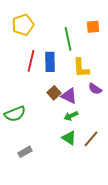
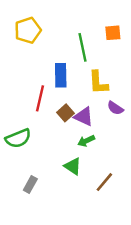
red line: (31, 61) -> (40, 98), moved
green triangle: (69, 138) -> (73, 166), moved
brown line: (91, 139) -> (104, 182), moved
gray rectangle: (25, 152) -> (30, 185), turned -32

